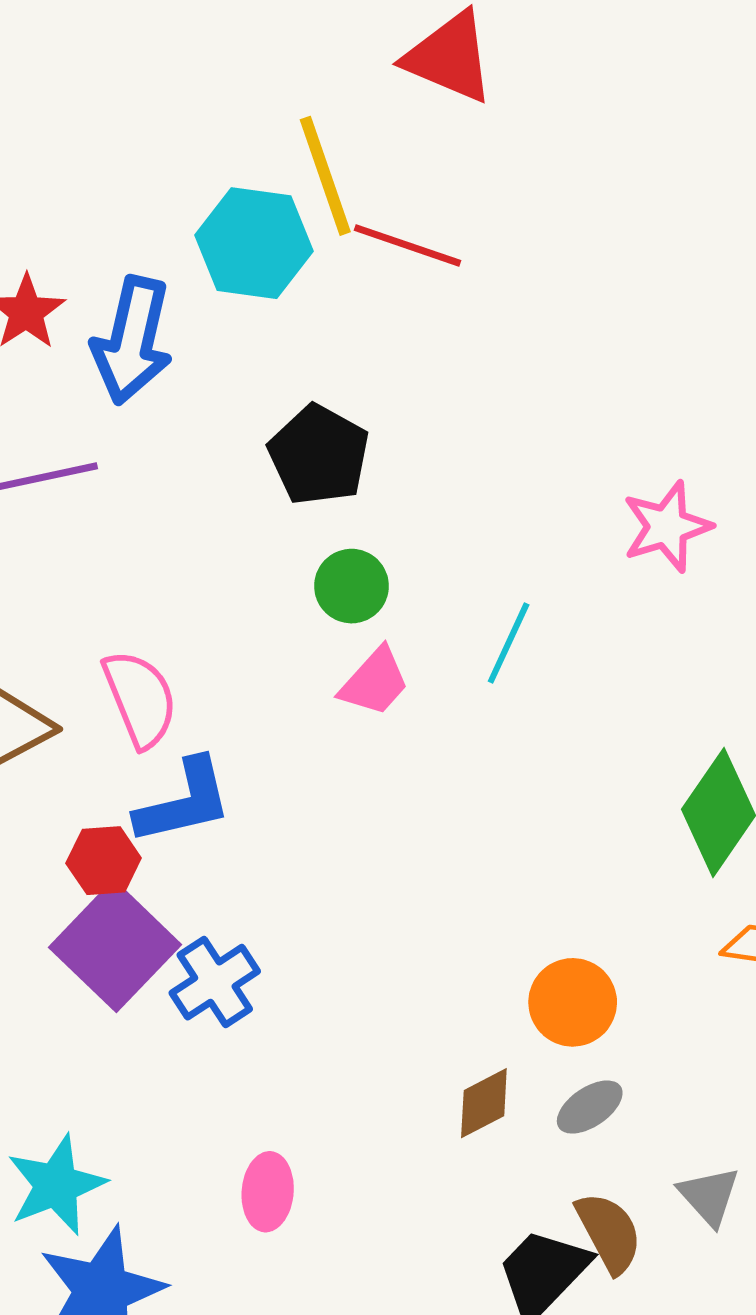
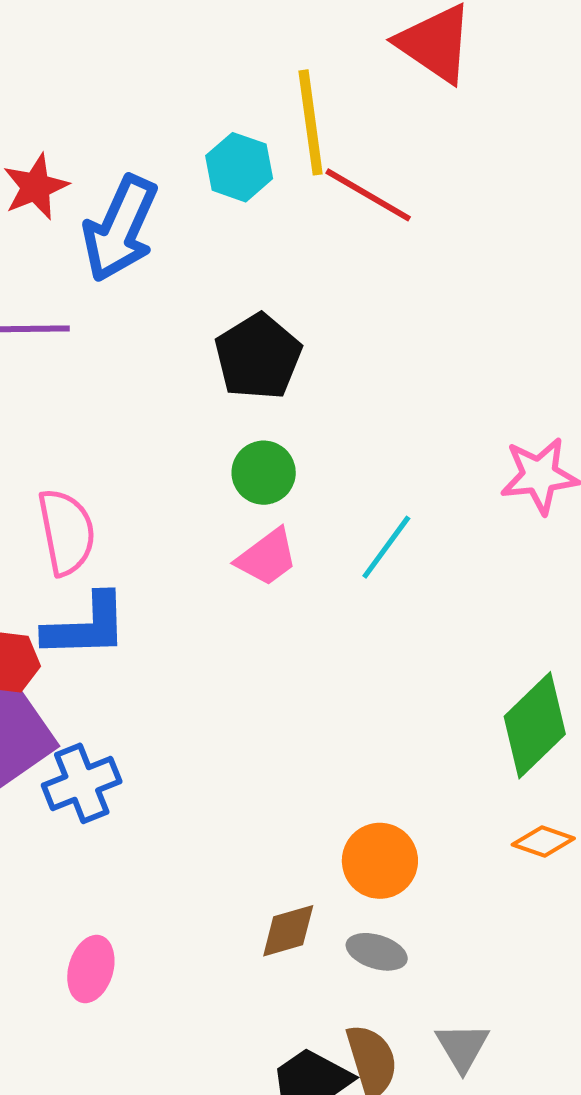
cyan hexagon: (254, 243) -> (239, 167), size x0.7
gray ellipse: (590, 1107) -> (377, 952), turned 40

